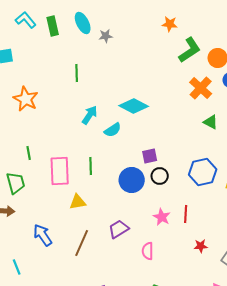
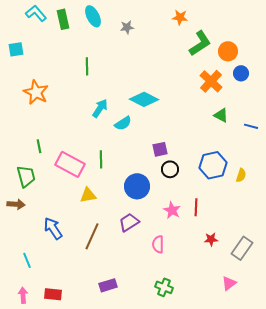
gray star: (106, 36) -> (127, 27), moved
pink rectangle: (60, 171) -> (70, 164), turned -60
blue circle: (132, 180) -> (137, 186), moved

